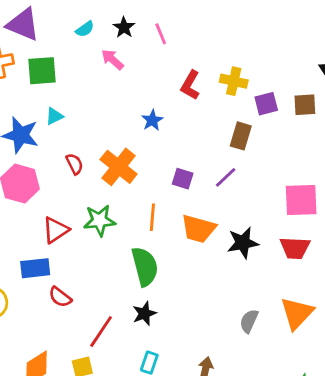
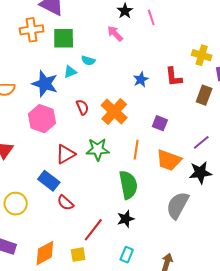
cyan semicircle: (85, 29) -> (88, 61), moved, turned 48
red L-shape: (190, 85) -> (174, 77), moved, turned -40
purple line: (226, 177) -> (201, 142), moved
blue rectangle: (35, 268) -> (49, 181), turned 40
gray semicircle: (249, 321) -> (178, 205), moved, size x1.6

